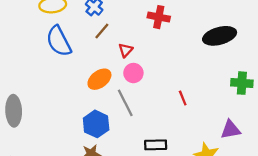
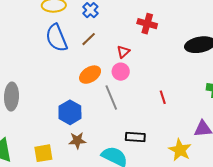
brown line: (102, 31) -> (89, 39), moved
red triangle: (126, 50) -> (123, 52), moved
blue hexagon: (96, 124) -> (70, 112), moved

